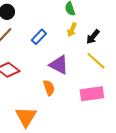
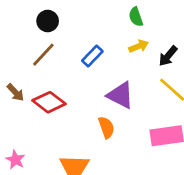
yellow arrow: (72, 30) -> (139, 46), turned -136

